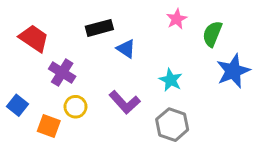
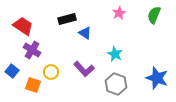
green semicircle: (212, 34) -> (154, 15), moved
blue star: (233, 71) -> (157, 78), moved, turned -30
purple cross: (62, 73) -> (32, 50), moved

